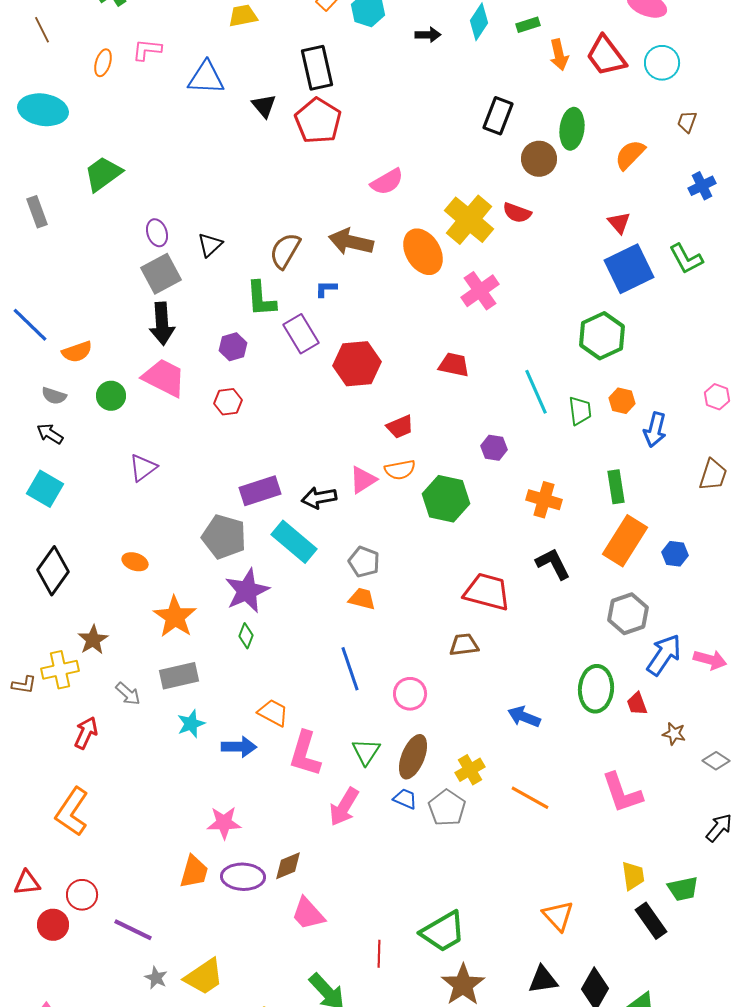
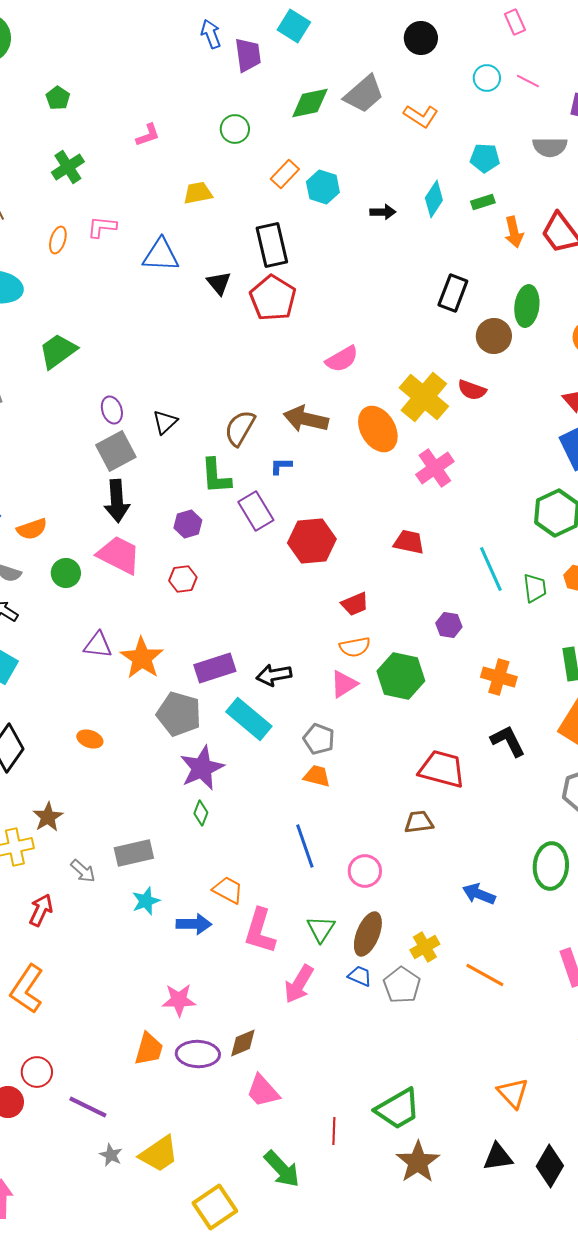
purple triangle: (143, 468) -> (98, 645), turned 44
pink triangle: (363, 480) -> (344, 684), moved
orange star: (175, 617) -> (142, 658), moved

